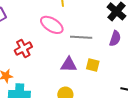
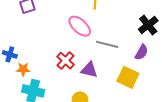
red cross: (23, 49) -> (66, 61), moved, turned -30
yellow square: (93, 65) -> (128, 77), moved, size x1.5

